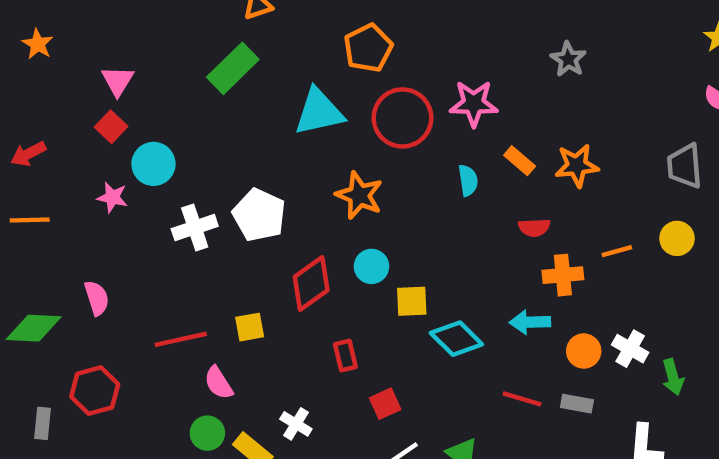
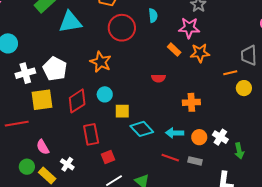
pink star: (474, 103) -> (189, 28), moved
cyan triangle: (319, 112) -> (70, 22), moved
cyan semicircle: (468, 180) -> (153, 16), moved
red semicircle: (534, 227) -> (158, 78), moved
orange line: (617, 251) -> (230, 73), moved
cyan arrow: (530, 322) -> (175, 133), moved
yellow square: (250, 327) -> (42, 100), moved, size x1.6
red rectangle: (345, 356) -> (91, 134), size x1.5
pink semicircle: (218, 383) -> (43, 147), moved

